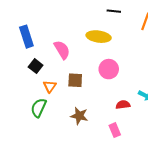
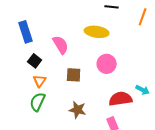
orange triangle: (50, 86) -> (40, 81), moved
red semicircle: (123, 105) -> (121, 99), size x1.6

